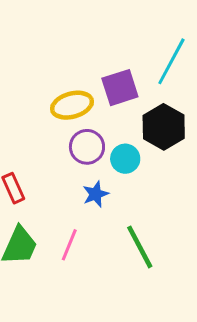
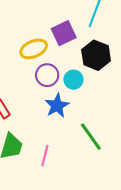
blue star: (96, 194) -> (57, 106), size x1.4
pink line: (69, 245) -> (45, 155), moved

